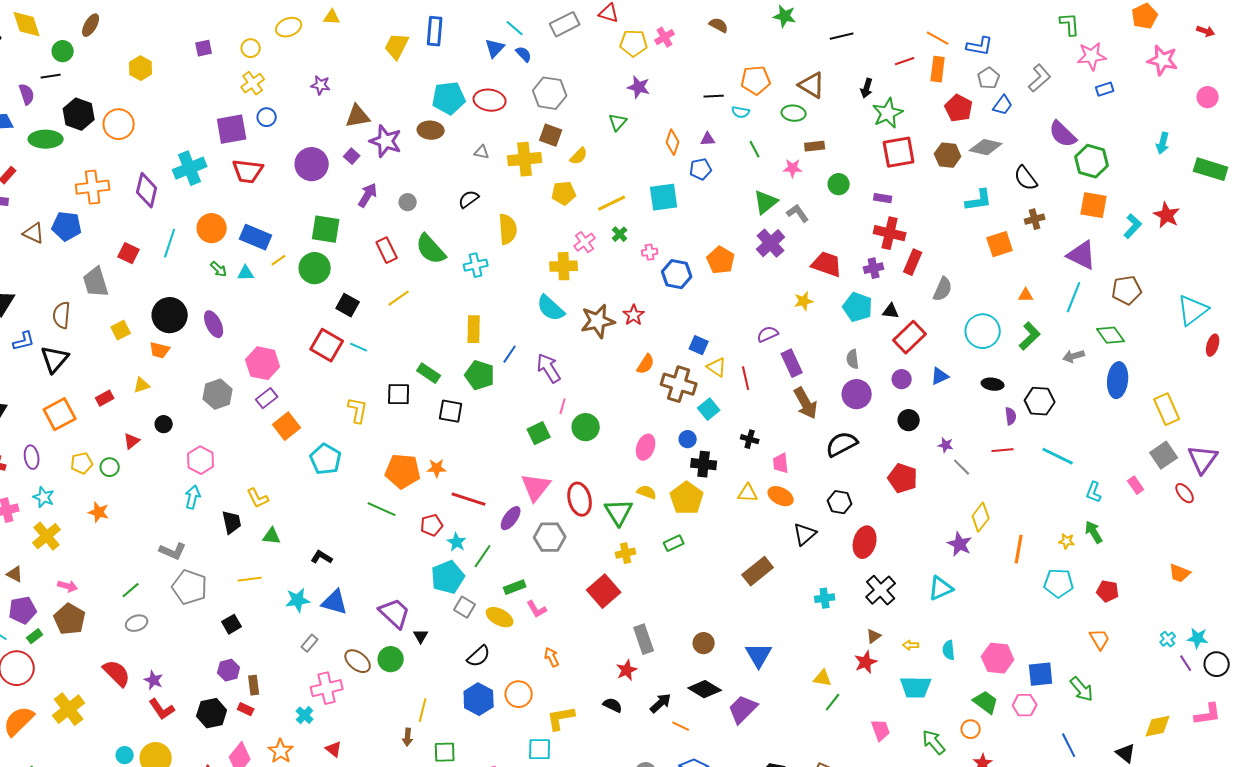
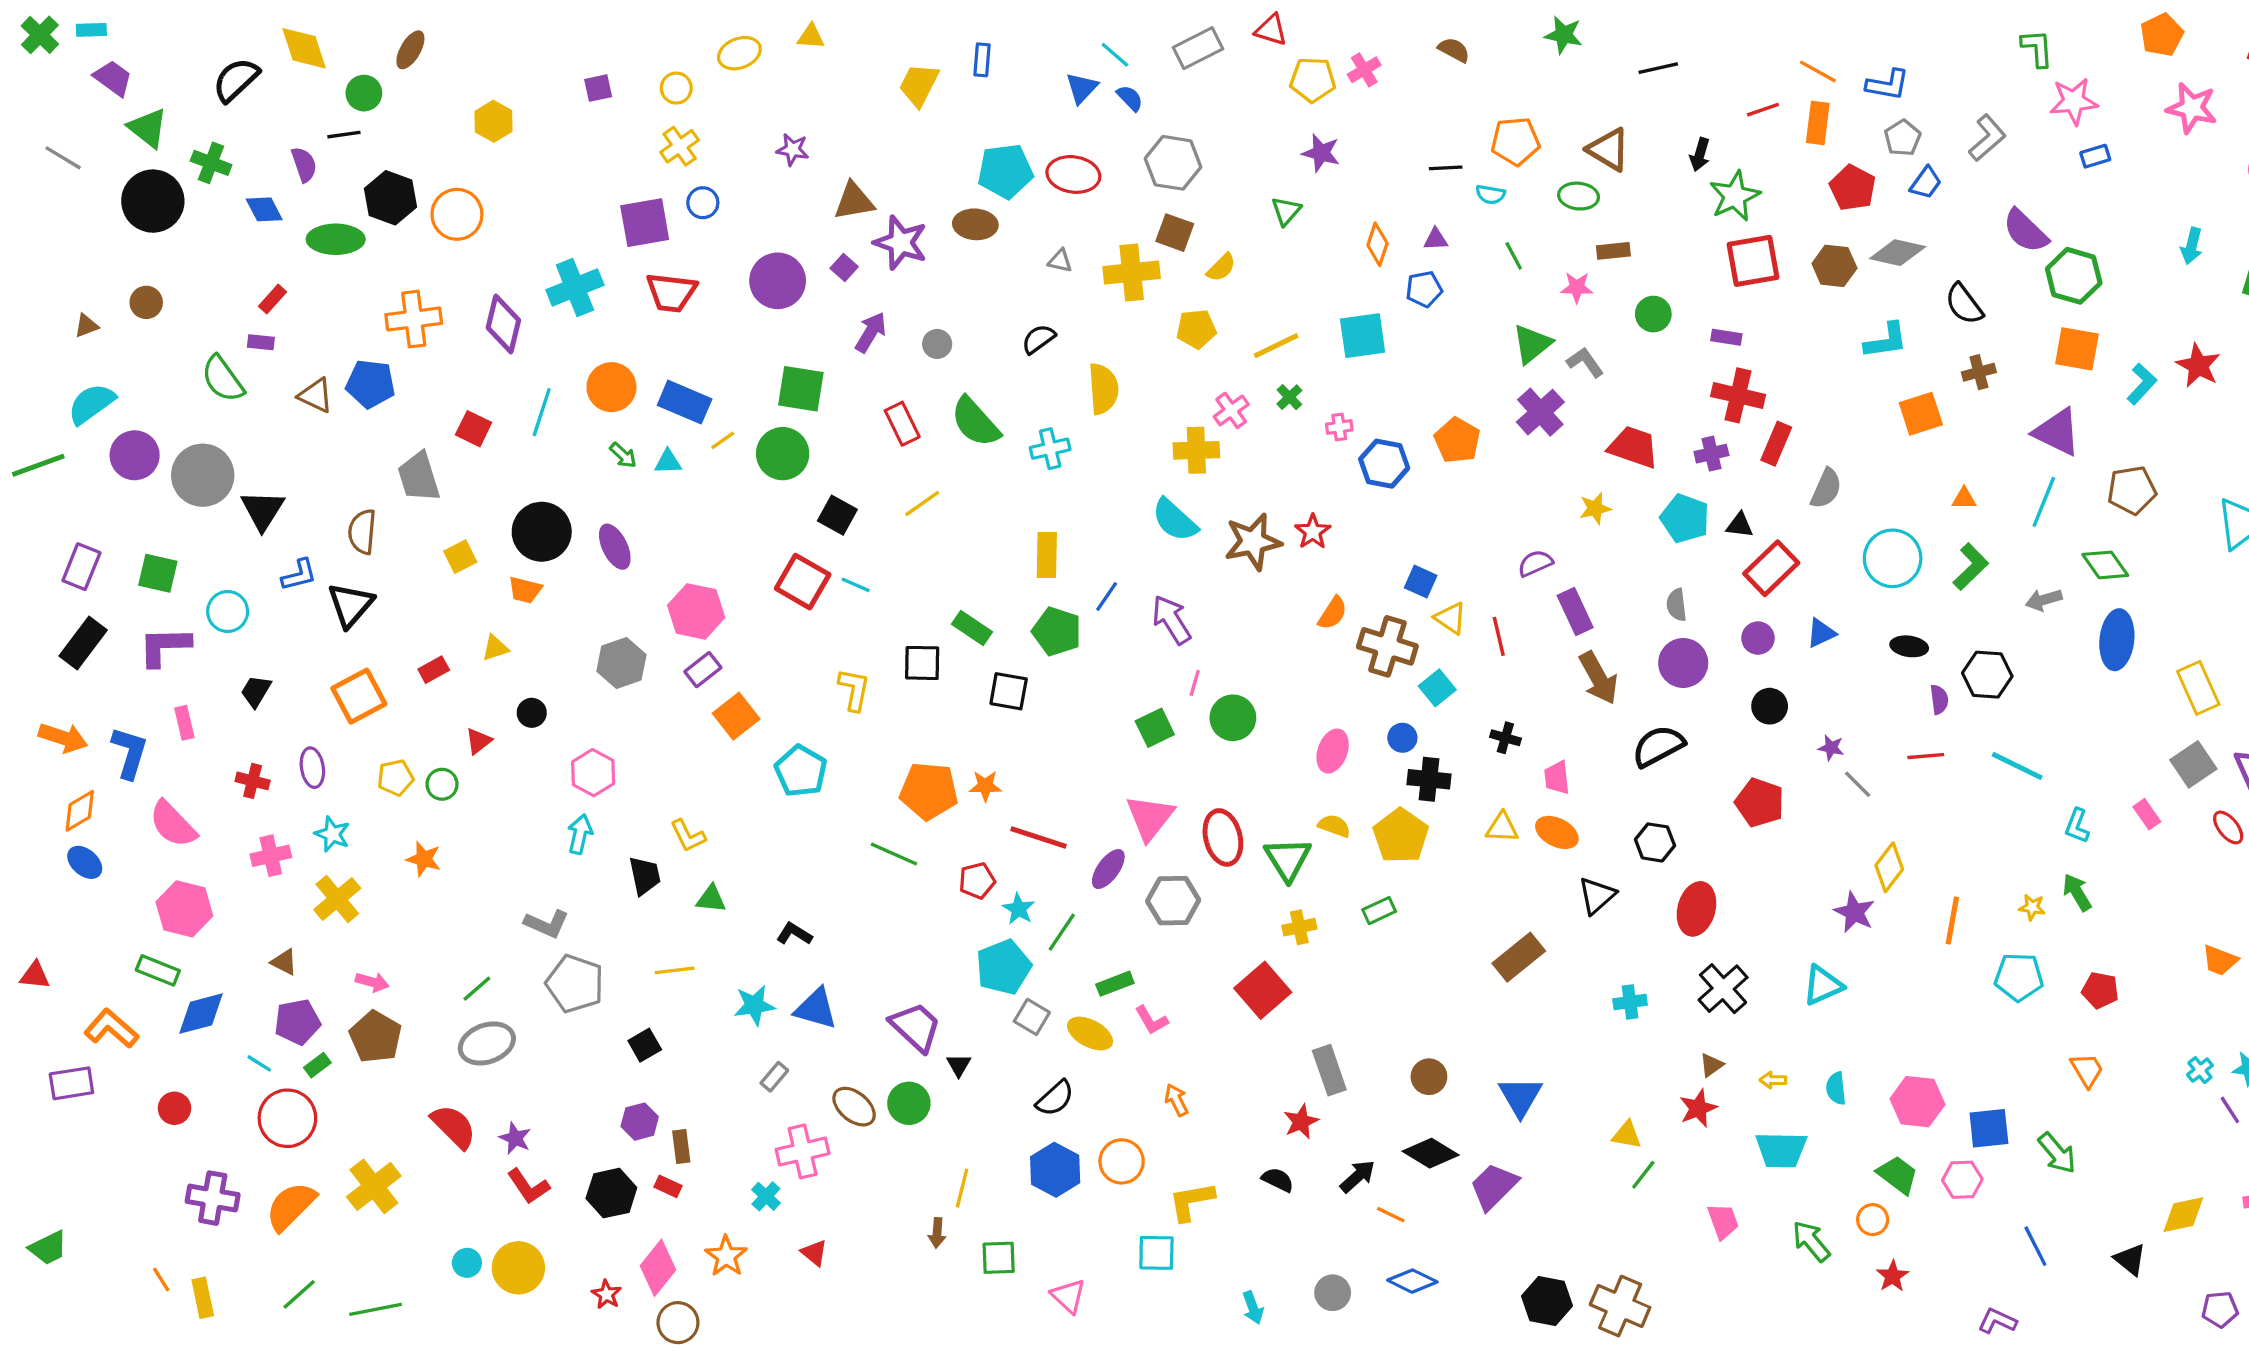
blue rectangle: (435, 31) -> (982, 60), size x0.7
gray ellipse: (137, 623) -> (487, 1043), size x1.5

